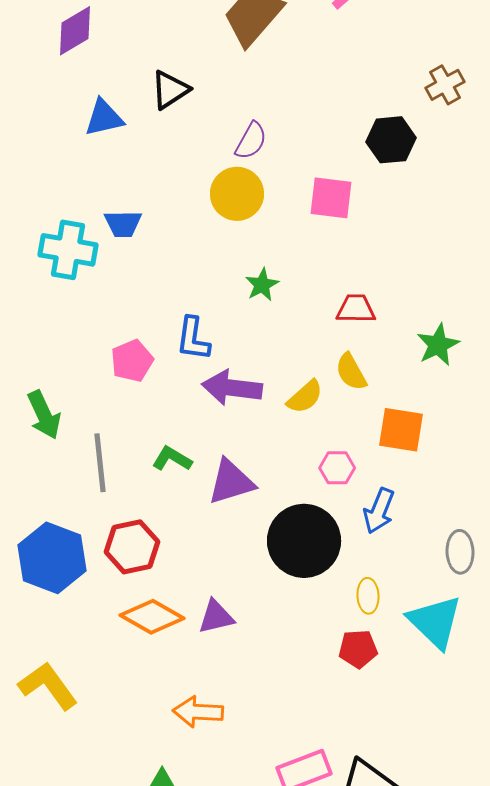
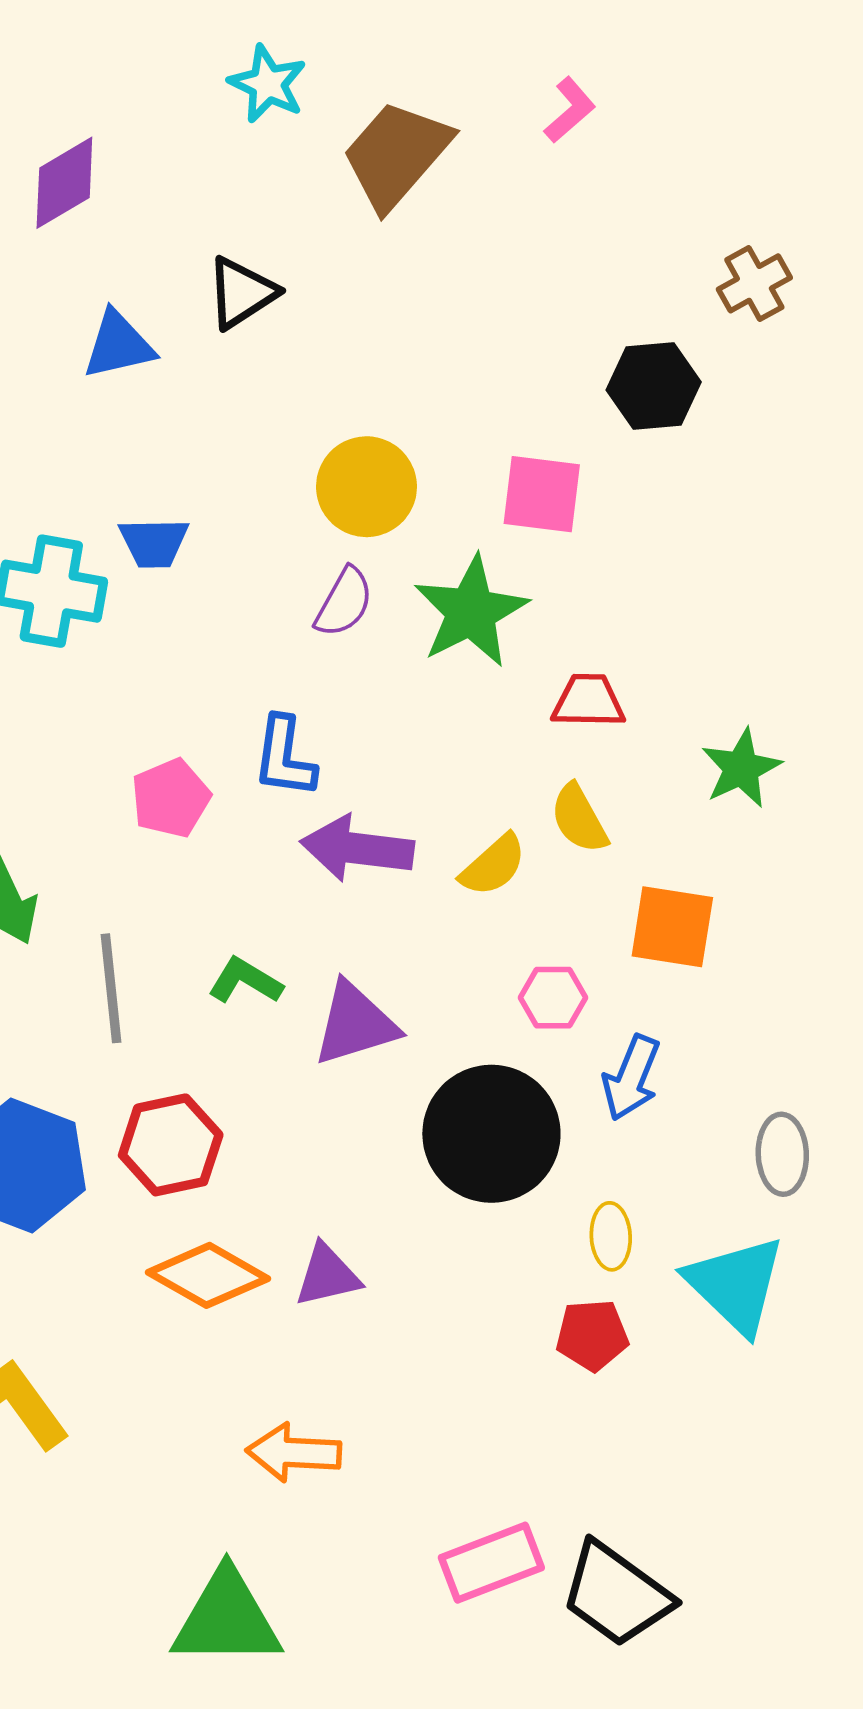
purple semicircle: (251, 141) -> (344, 602), moved
green star: (262, 285) -> (471, 612), moved, size x1.8

